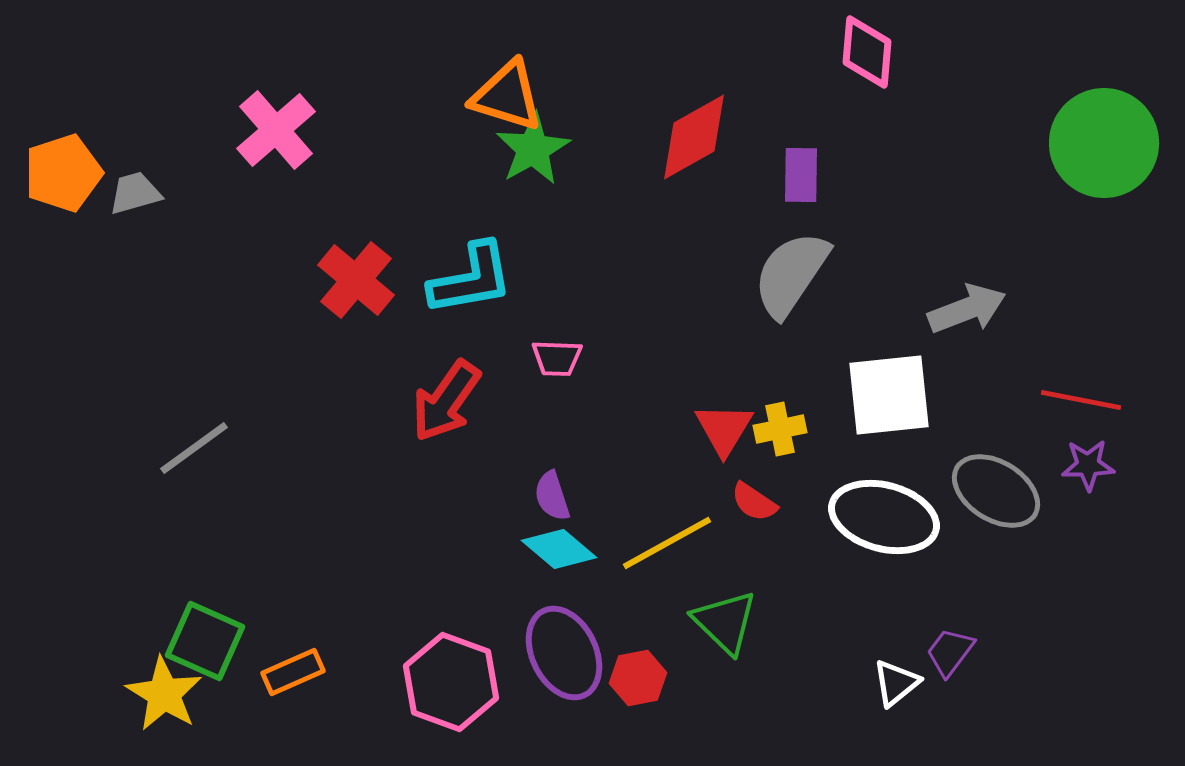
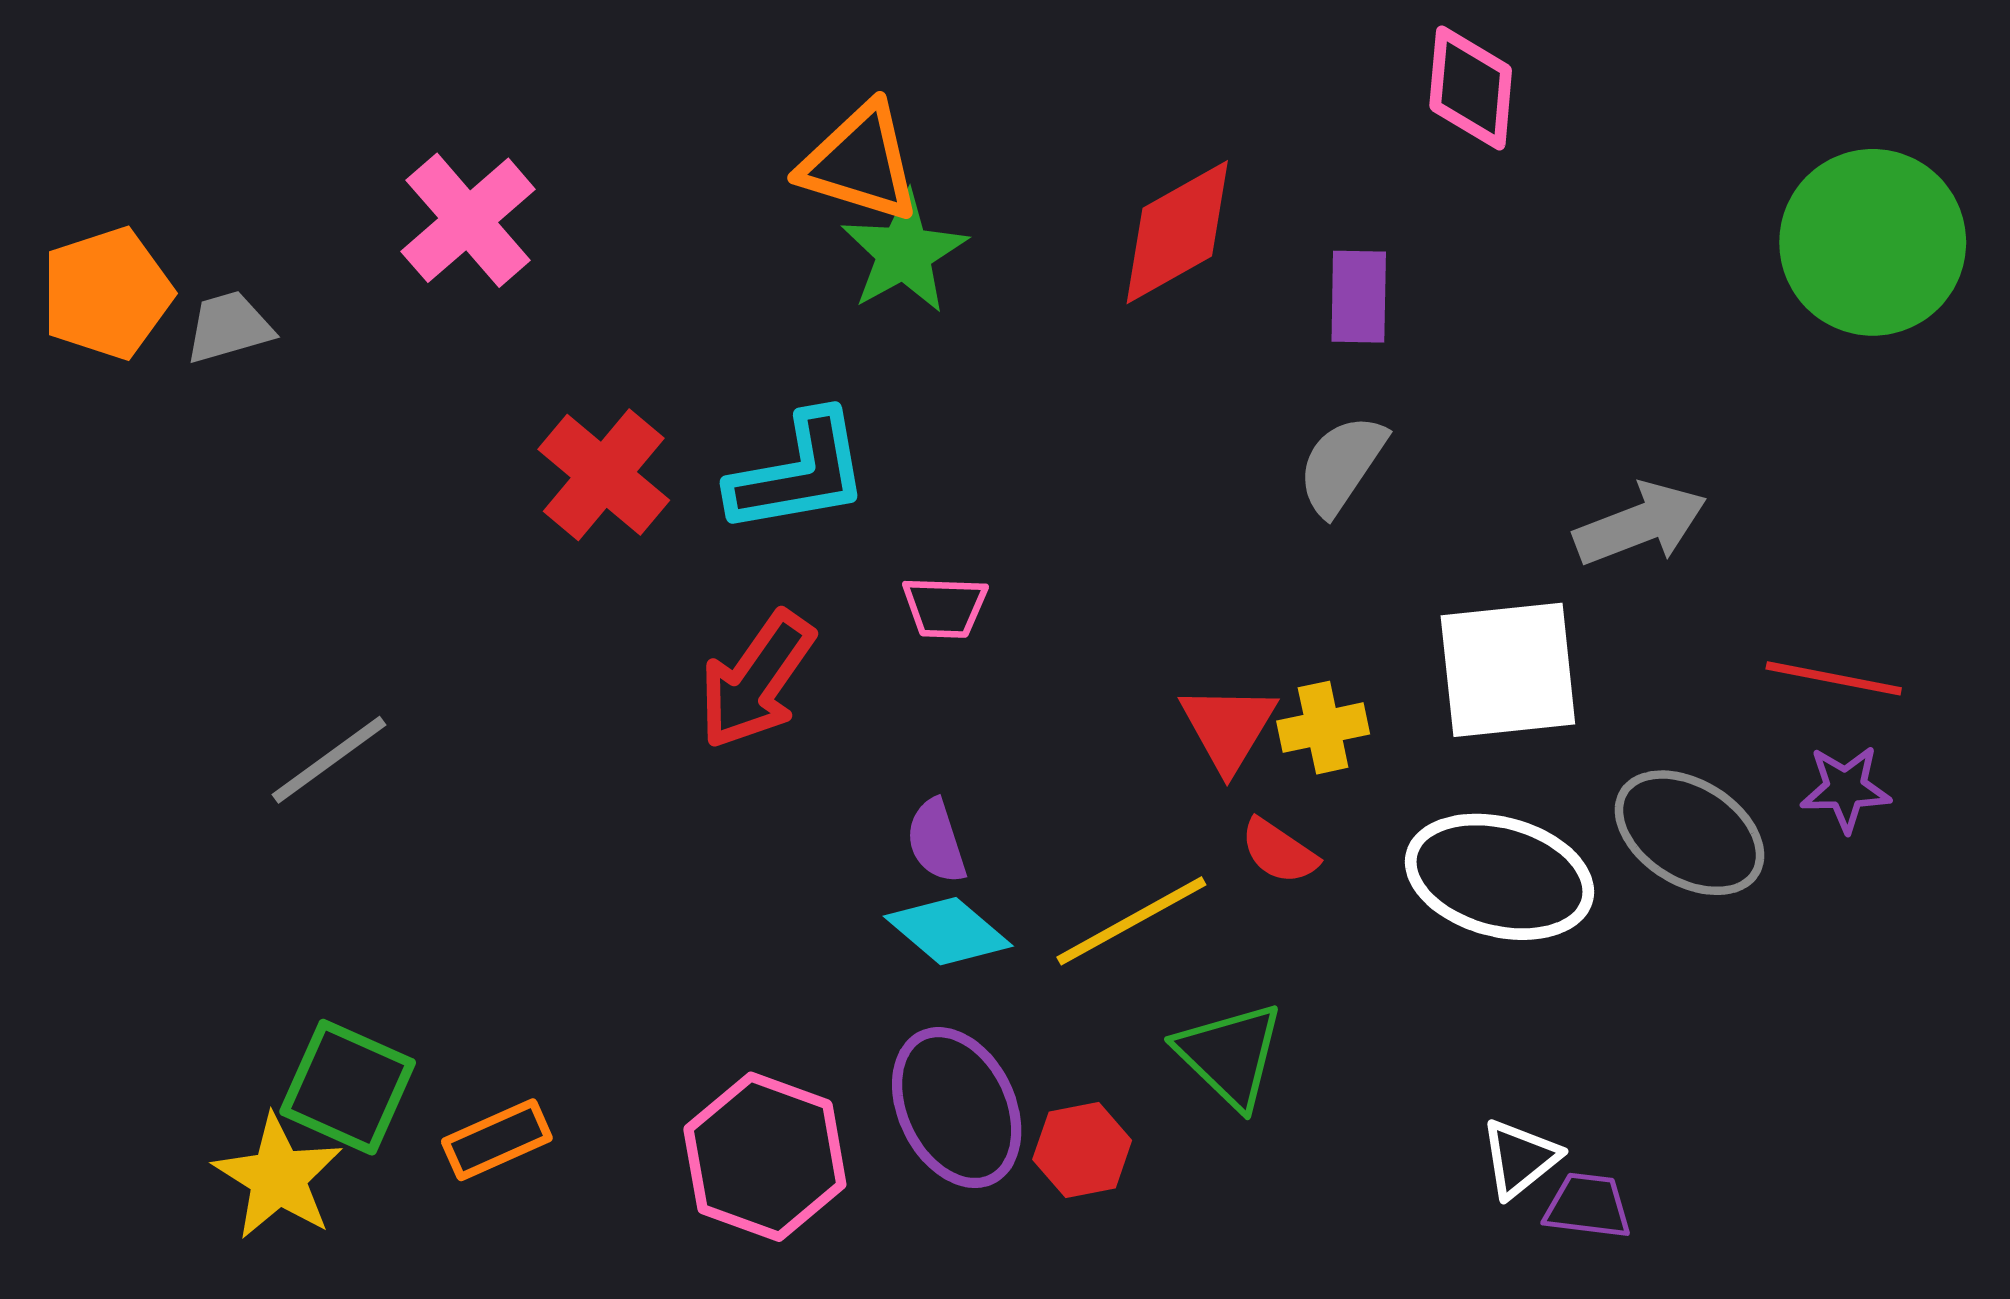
gray semicircle: (791, 274) -> (1342, 465), size x0.7
purple trapezoid: (950, 652) -> (1588, 1206), moved, turned 60

